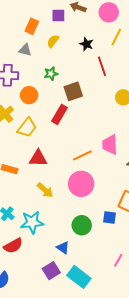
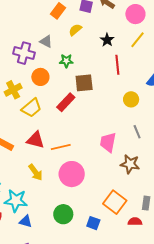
gray triangle: (25, 50) -> (46, 41), moved
orange line: (82, 155) -> (61, 147), moved
blue square: (109, 217) -> (93, 223), moved
blue triangle: (63, 248) -> (26, 221), moved, turned -32

